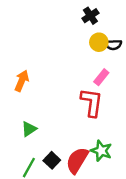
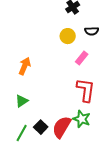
yellow circle: (99, 42) -> (68, 36), moved
orange arrow: (22, 81) -> (25, 66), moved
red L-shape: (92, 102) -> (86, 90), moved

